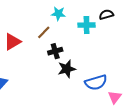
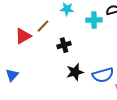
brown line: (44, 32) -> (43, 26), moved
black star: (67, 69) -> (75, 72), moved

